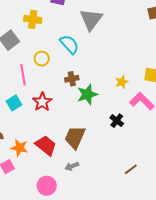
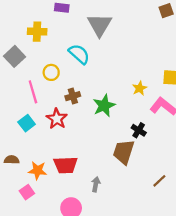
brown cross: (72, 79) -> (73, 96), moved
brown trapezoid: (75, 137) -> (124, 152), moved
red trapezoid: (46, 145) -> (66, 165), turned 145
gray arrow: (72, 166) -> (96, 184), turned 128

